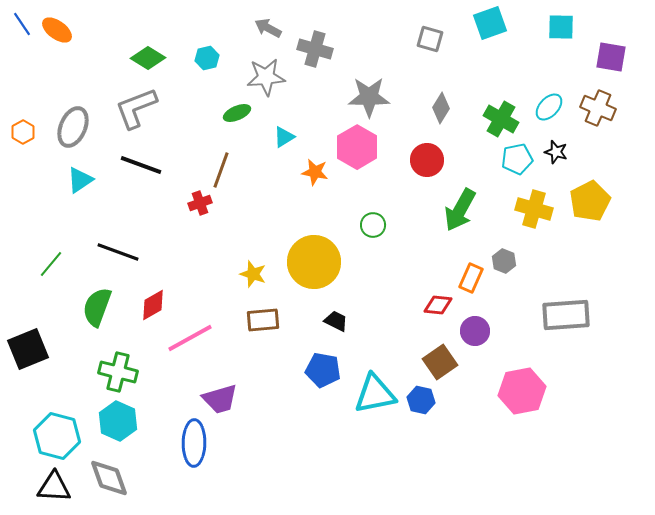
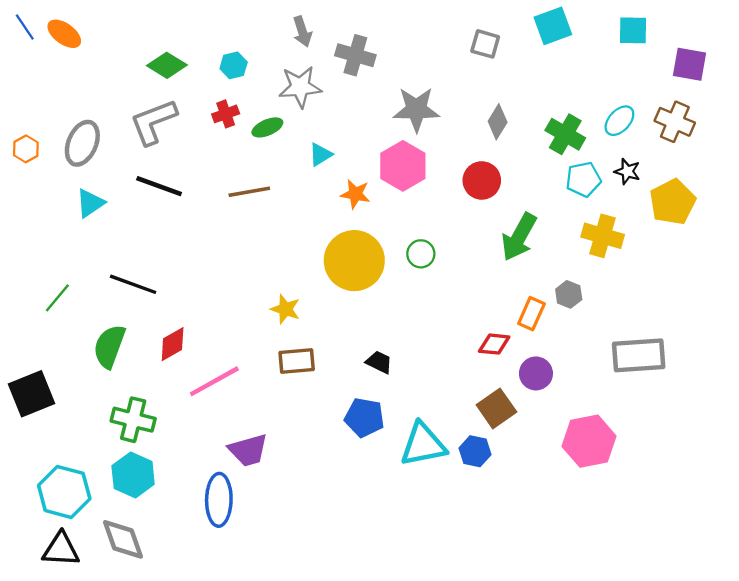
gray arrow: (268, 28) -> (302, 32), turned -136
brown line: (221, 170) -> (249, 192), turned 60
yellow pentagon: (590, 201) -> (673, 202), moved
red cross: (200, 203) -> (226, 114), moved
yellow circle: (314, 262) -> (354, 261), moved

